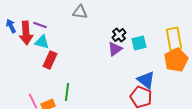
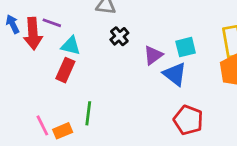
black cross: (119, 35) -> (119, 36), moved
cyan triangle: (42, 42) -> (71, 46), moved
blue triangle: (146, 80) -> (175, 74), moved

